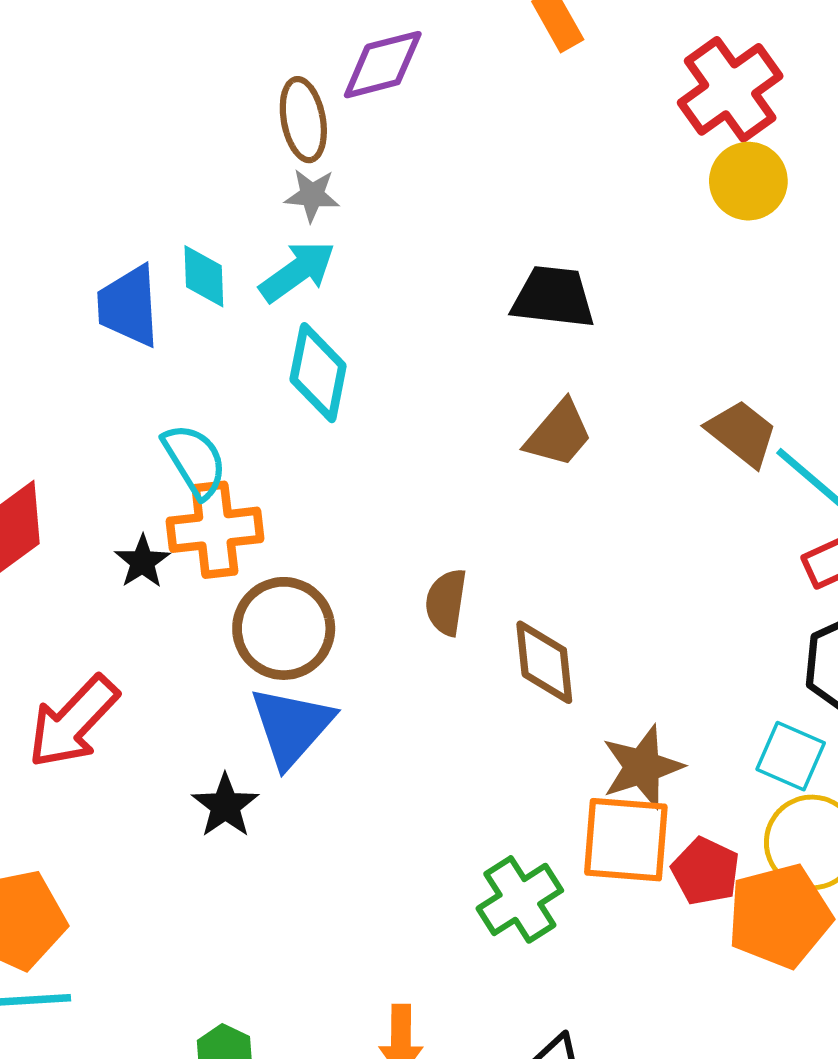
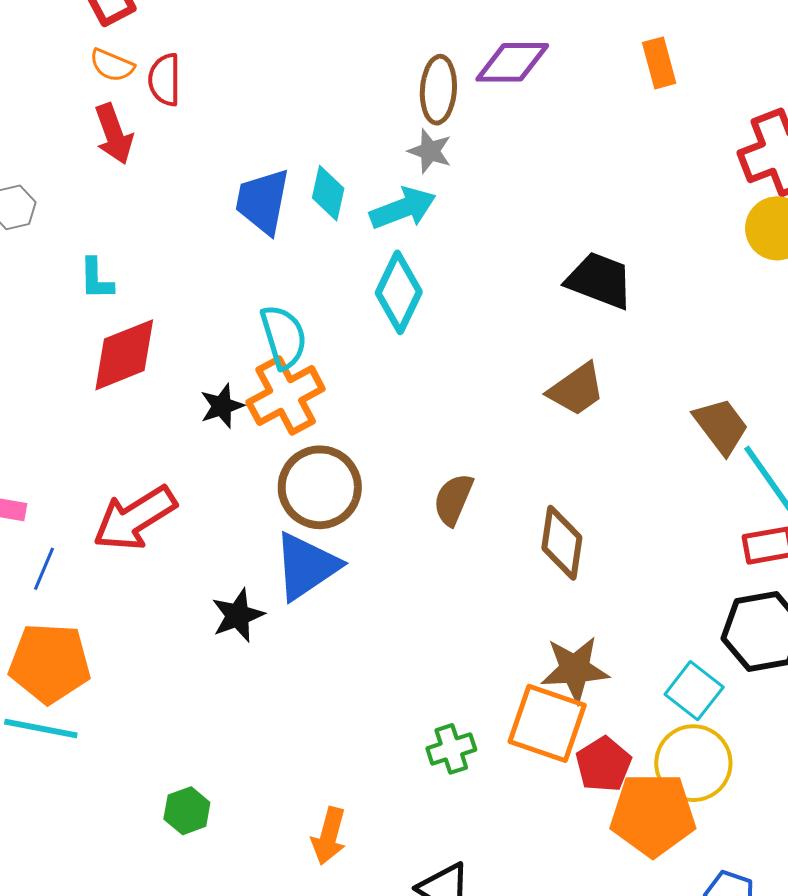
orange cross: (215, 530) -> (286, 396), turned -36
brown diamond: (544, 662) -> (562, 543), moved
green cross: (520, 899) -> (451, 749), size x0.7

